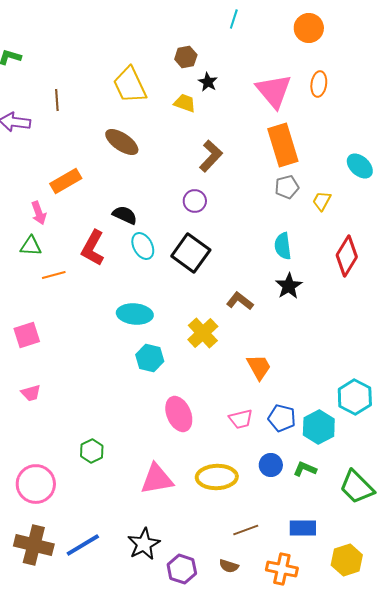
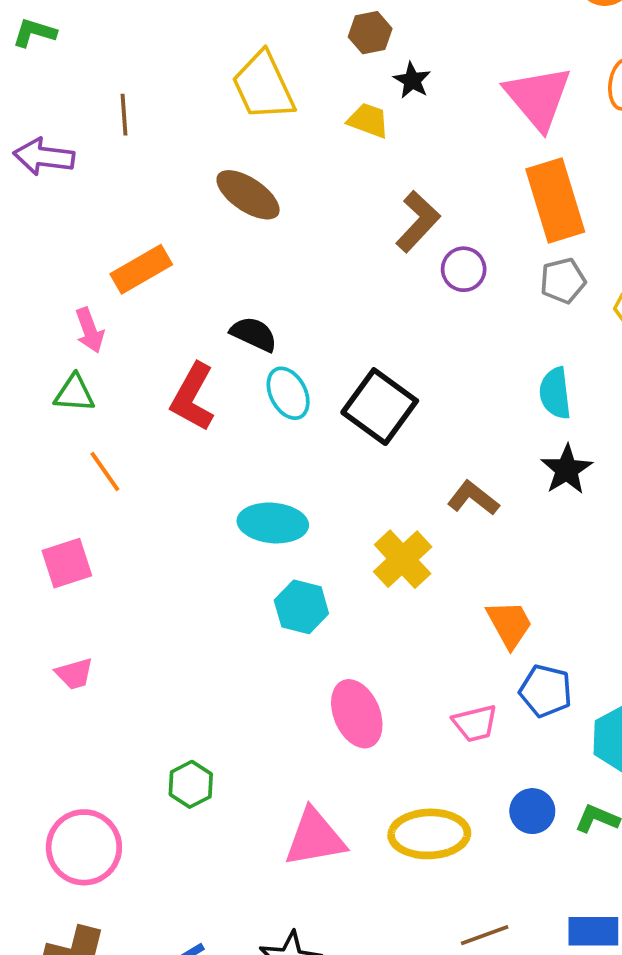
purple circle: (195, 201) -> (464, 269), moved
orange line: (54, 275) -> (105, 471), moved, turned 70
blue pentagon: (282, 418) -> (546, 691), moved

